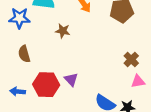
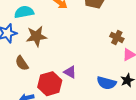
brown star: (63, 31) -> (36, 36), moved, size x1.5

